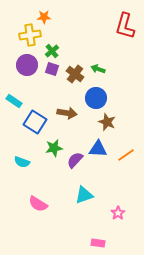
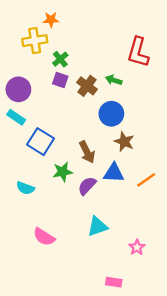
red L-shape: (125, 26) -> (138, 52), moved
purple circle: (27, 65) -> (18, 89), moved
brown arrow: (67, 113) -> (87, 152), moved, turned 54

